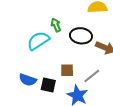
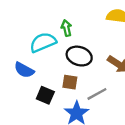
black ellipse: (81, 36) -> (79, 56), moved
blue semicircle: (28, 80) -> (24, 70), moved

